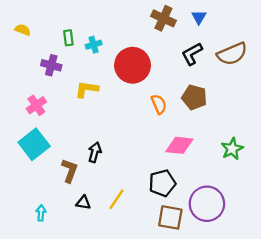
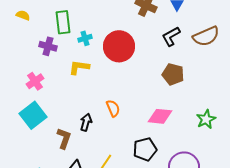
green rectangle: (68, 38) -> (63, 22), size x1.6
cyan cross: (94, 45) -> (85, 38), moved
orange semicircle: (159, 104) -> (113, 108), moved

